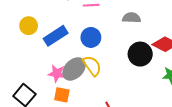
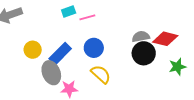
gray semicircle: (131, 18) -> (141, 37), moved
gray ellipse: (74, 69) -> (51, 73), moved, turned -55

